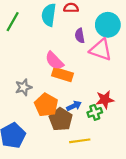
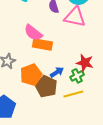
red star: (105, 100) -> (85, 63), turned 30
orange pentagon: (46, 105) -> (31, 75), turned 30
yellow line: (80, 141) -> (73, 94), moved

